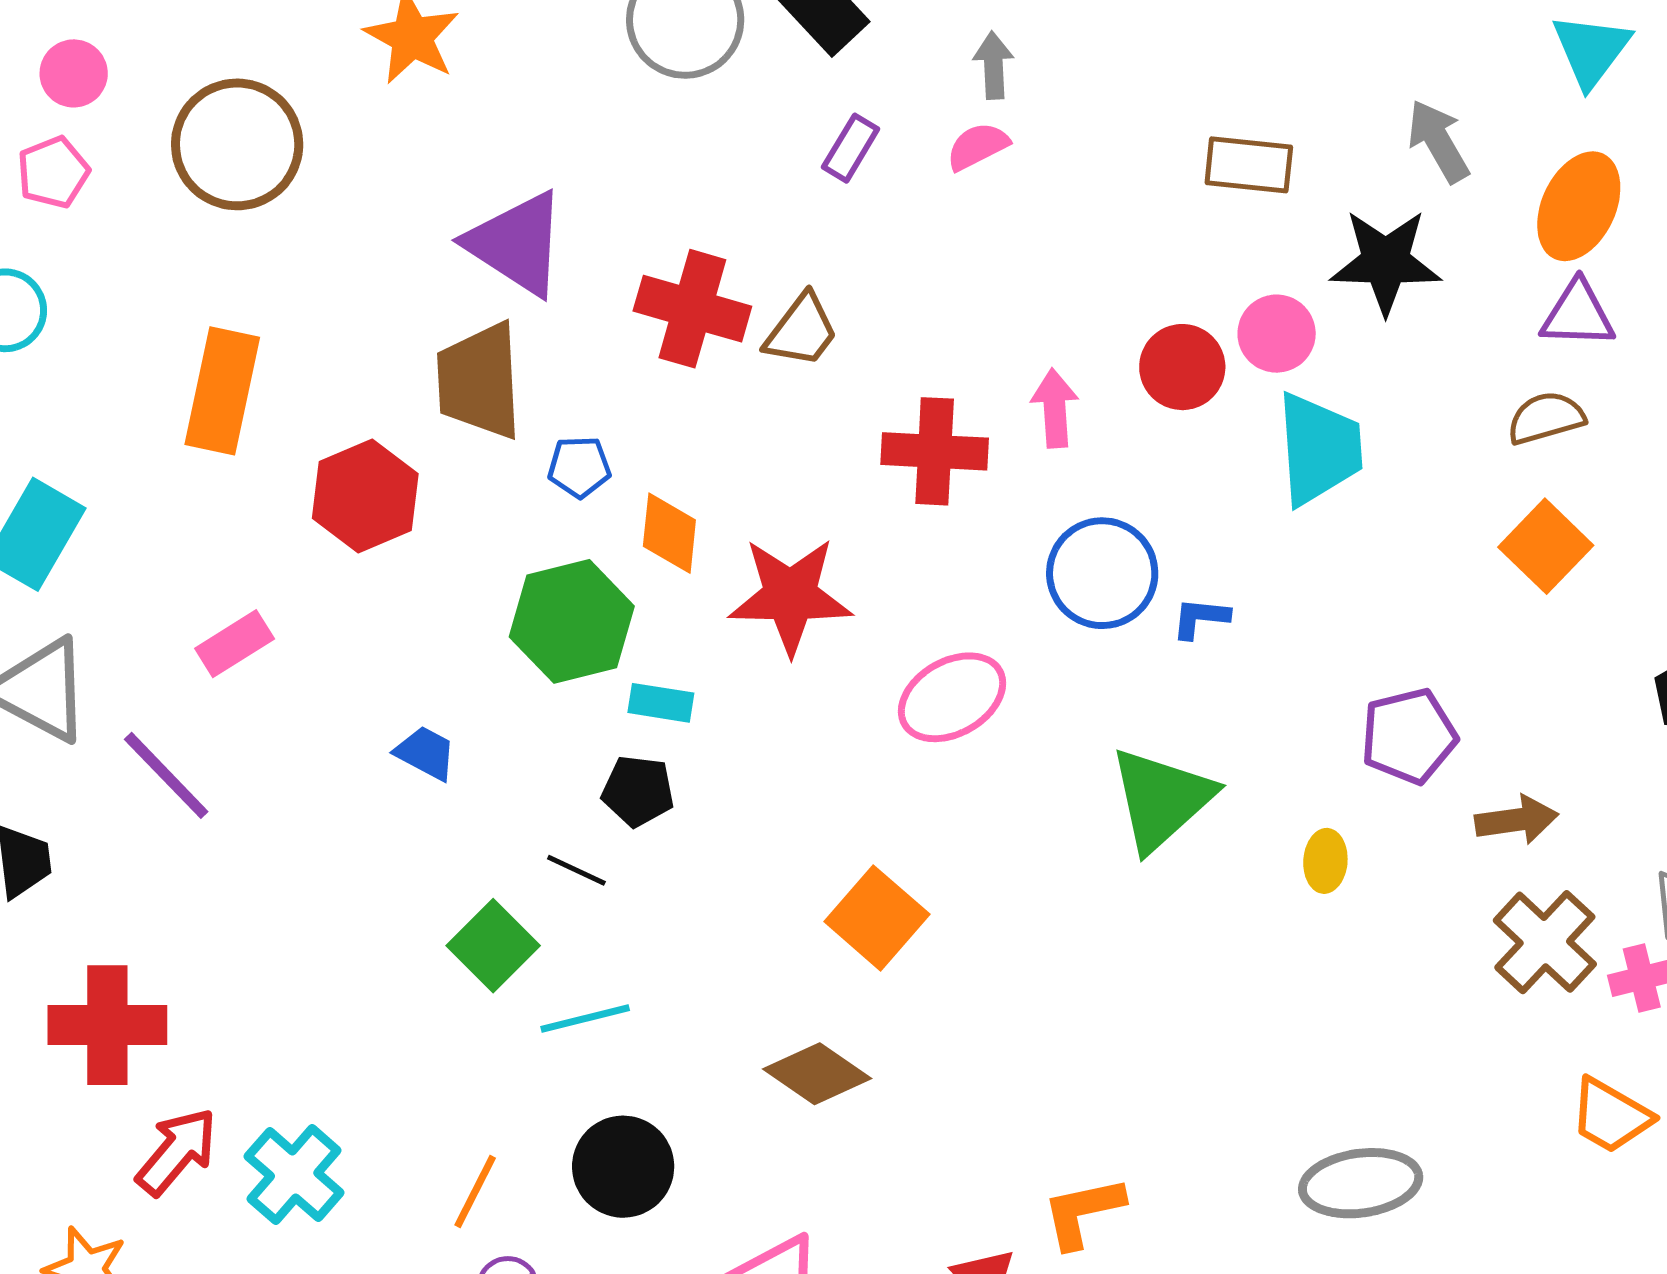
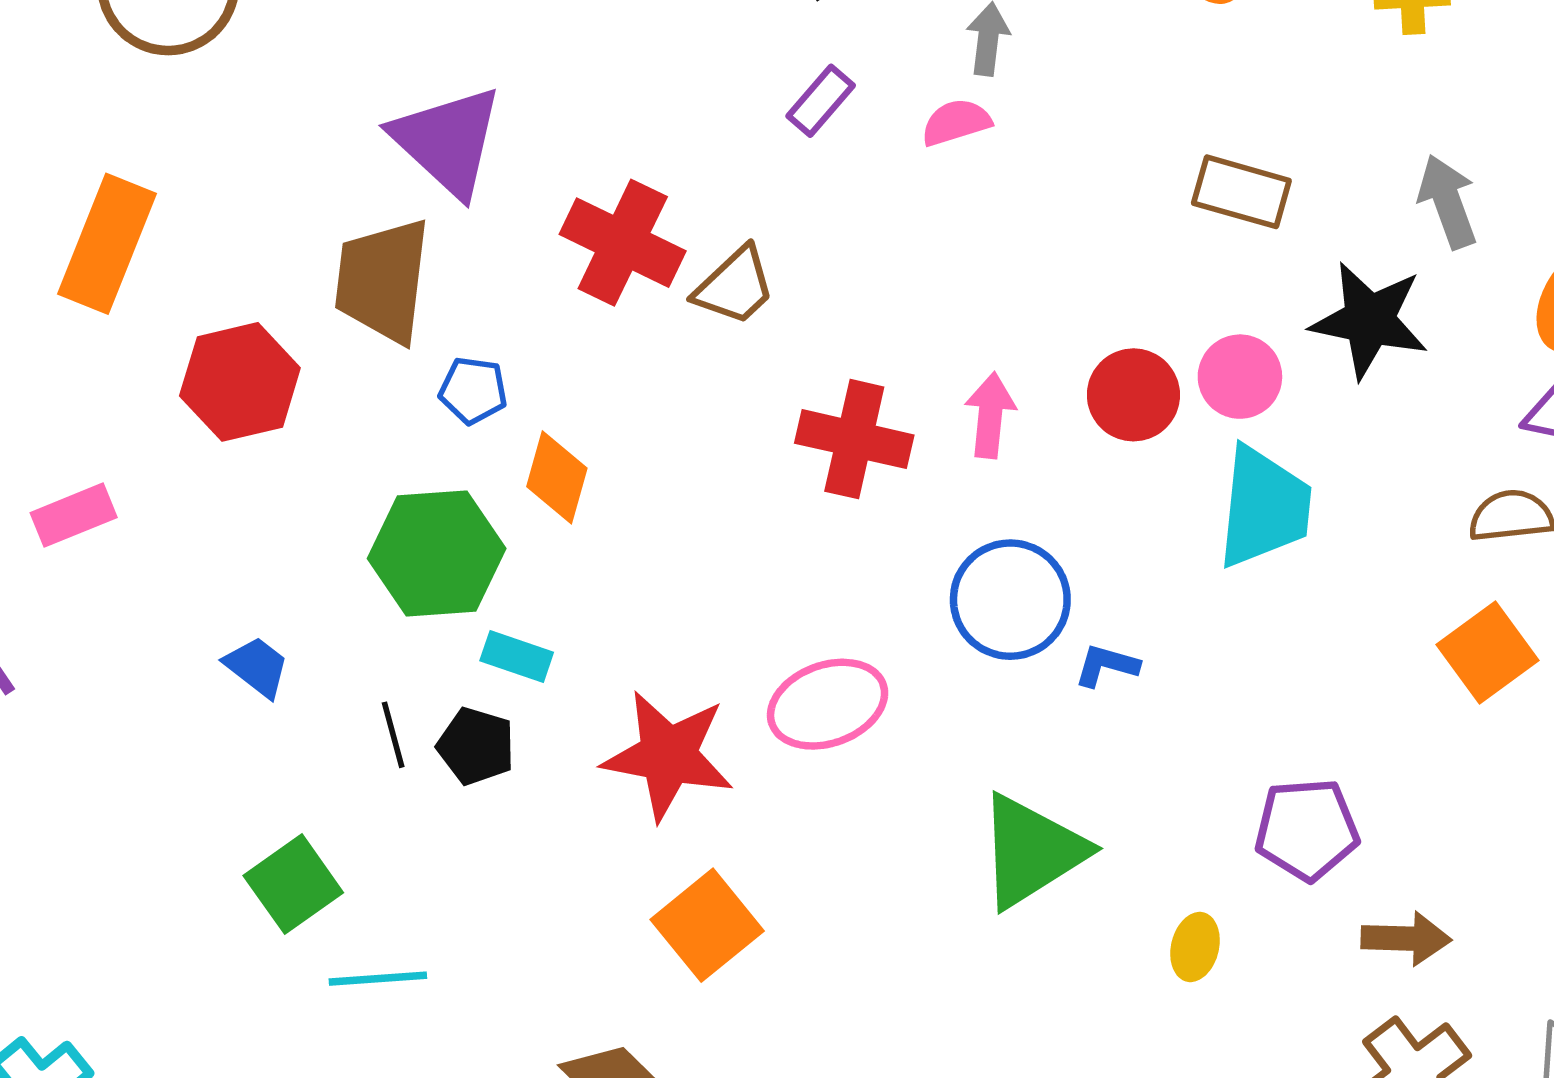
red star: (790, 596) -> (668, 755), moved
black line: (576, 870) -> (393, 735), moved, turned 40

